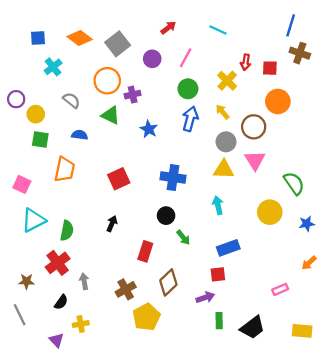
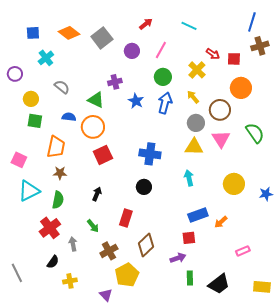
brown cross: (300, 53) -> (260, 46), turned -36
red arrow: (246, 62) -> (213, 54), turned -64
orange circle: (107, 81) -> (93, 127), moved
purple circle: (16, 99) -> (15, 74), moved
blue star: (149, 129) -> (136, 101), moved
green semicircle: (294, 183) -> (255, 133), moved
green arrow: (183, 238) -> (93, 226), moved
orange arrow: (309, 263) -> (221, 222), moved
brown star: (27, 281) -> (60, 173), moved
purple triangle: (56, 340) -> (106, 295), moved

